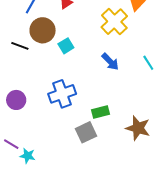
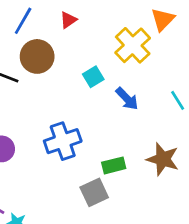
cyan square: (66, 46) -> (93, 77), moved
brown star: (138, 128) -> (163, 159), moved

